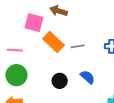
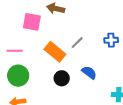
orange rectangle: (53, 42) -> (55, 52), moved
gray line: (78, 46) -> (77, 43), turned -32

